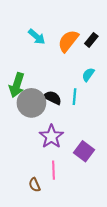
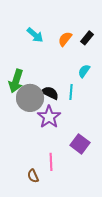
orange semicircle: (68, 41) -> (65, 39), size x0.7
purple star: (51, 137) -> (49, 117), moved

